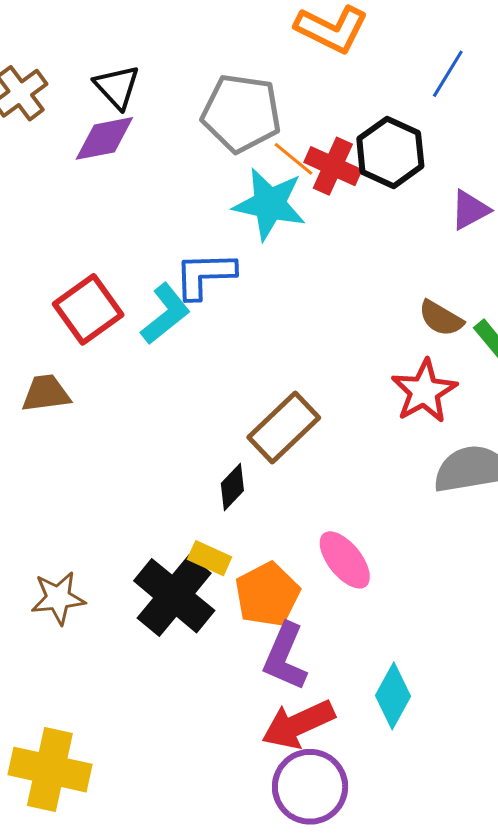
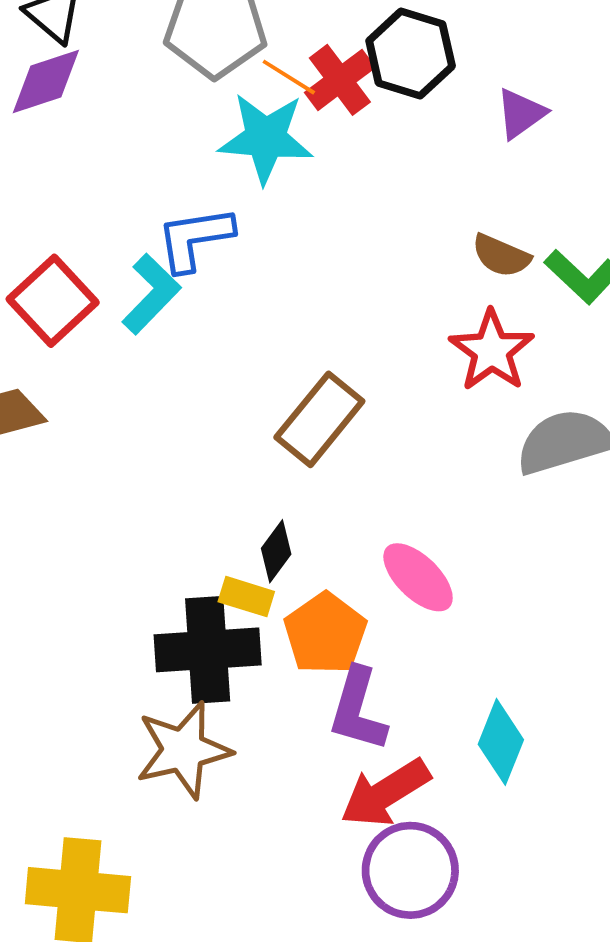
red cross: (333, 166) -> (340, 80), turned 36
black diamond: (232, 487) -> (276, 551), moved
black cross: (174, 596) -> (208, 650), turned -36
brown star: (58, 598) -> (183, 750), moved, size x1.4

